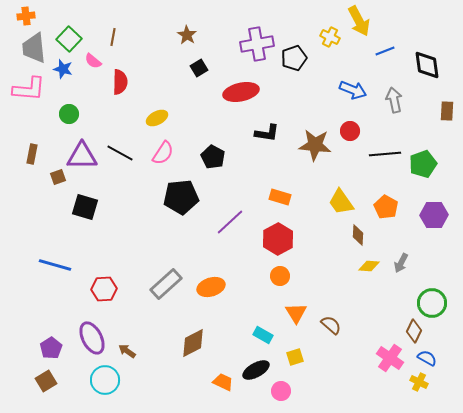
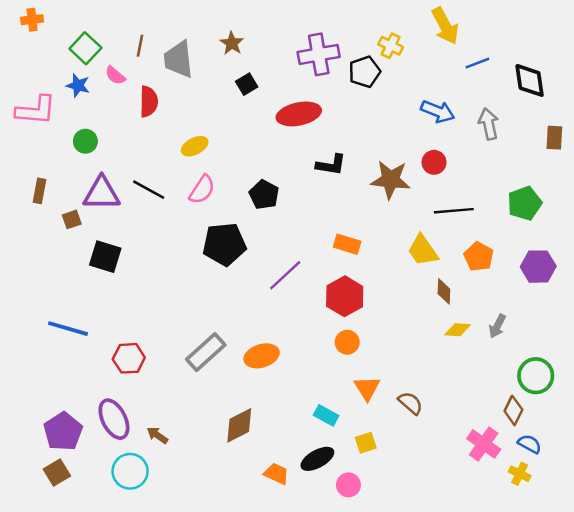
yellow cross: (330, 37) -> (391, 46), moved
gray trapezoid: (34, 48) -> (178, 59), moved
black line: (385, 154) -> (454, 211), moved
purple pentagon: (51, 348) -> (63, 432), size x1.4

